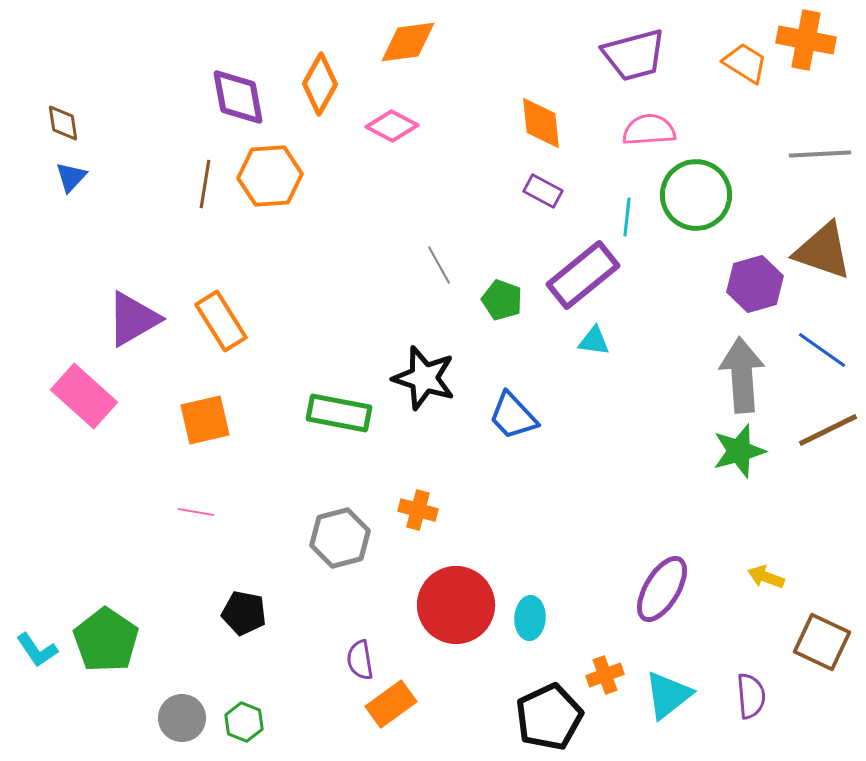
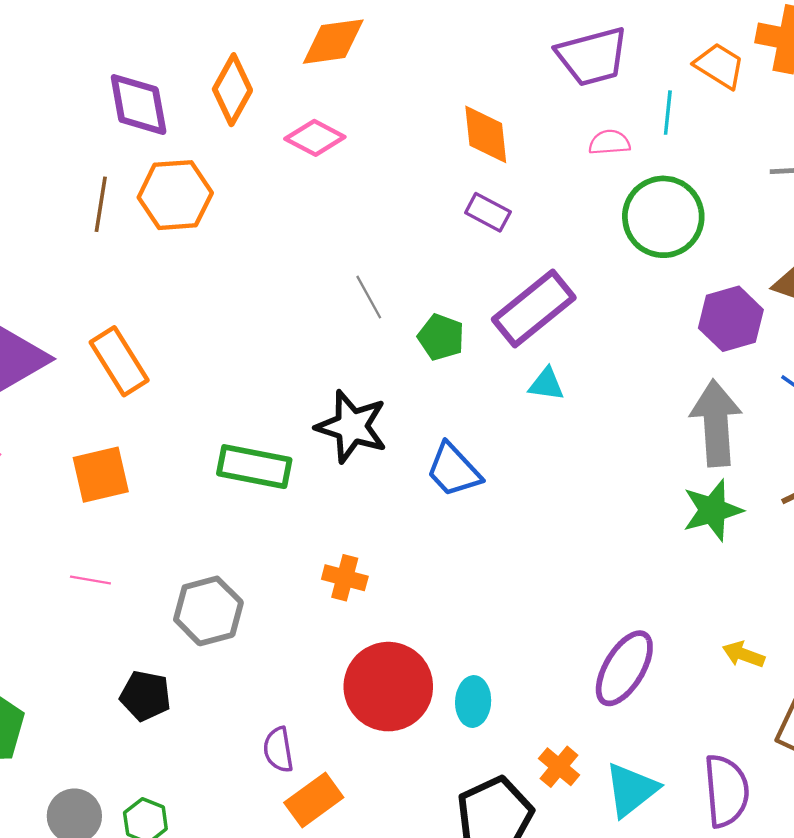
pink semicircle: (649, 130) -> (609, 142), size x0.7
cyan line: (627, 217) -> (668, 113), moved
gray hexagon: (340, 538) -> (208, 611), moved
orange cross: (605, 675) -> (559, 767), turned -30
purple semicircle: (751, 696) -> (726, 791), size x1.4

